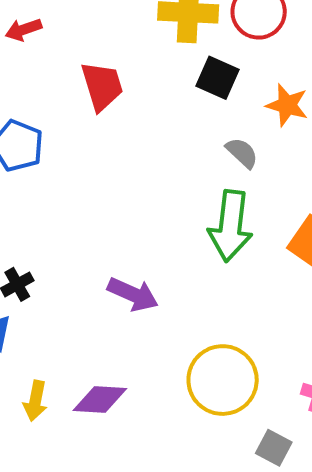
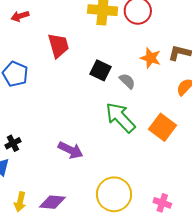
black square: (218, 78) -> (100, 70), moved
green arrow: (230, 226) -> (120, 117), turned 128

